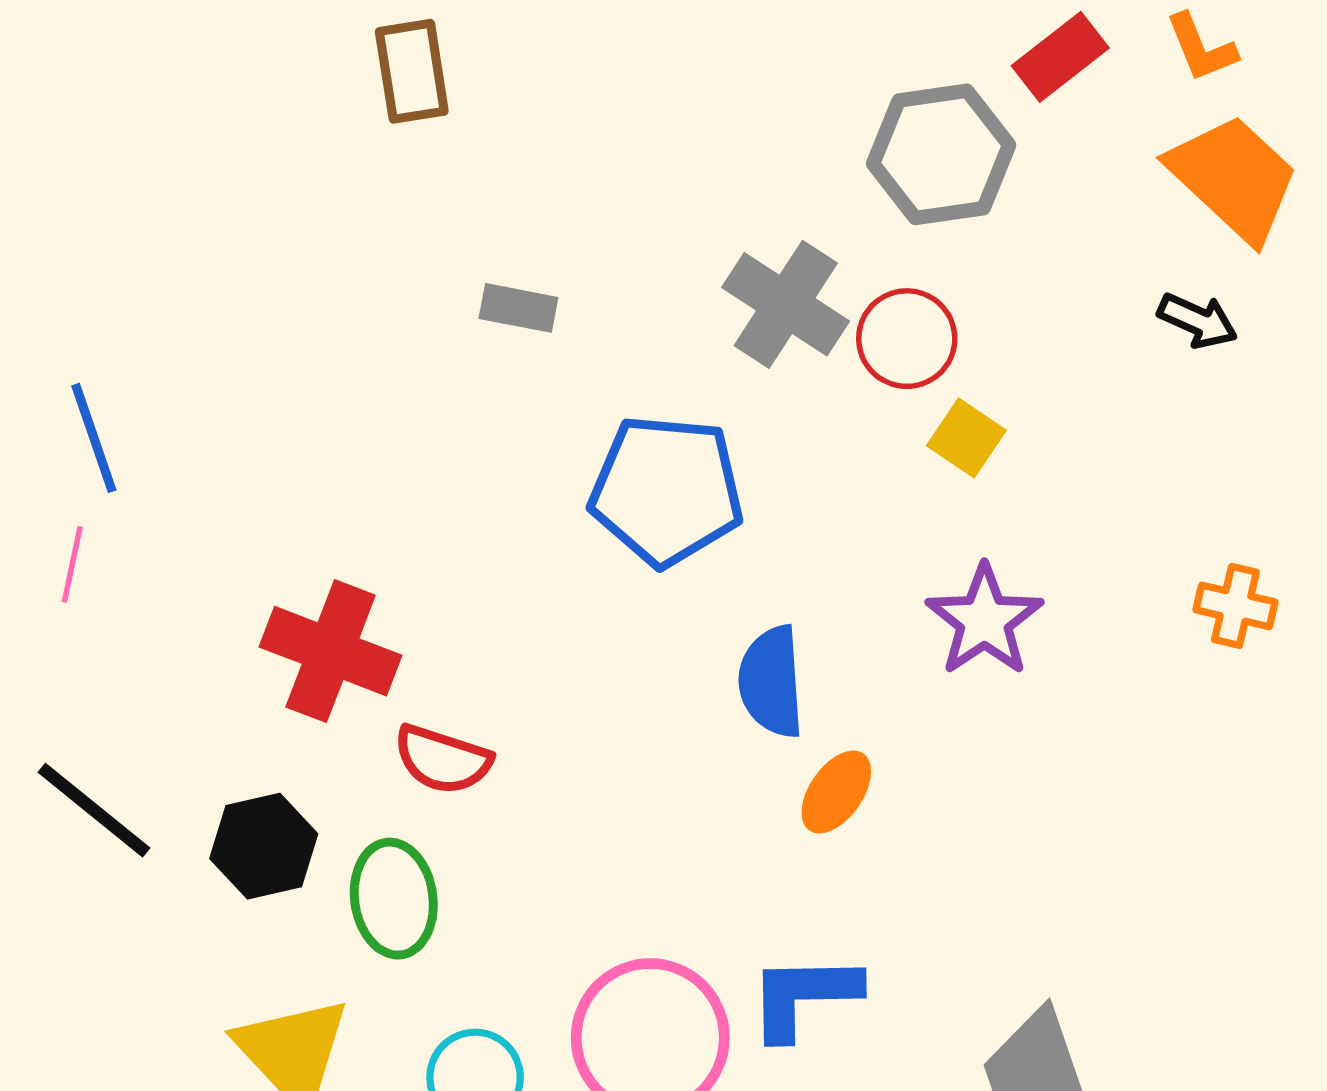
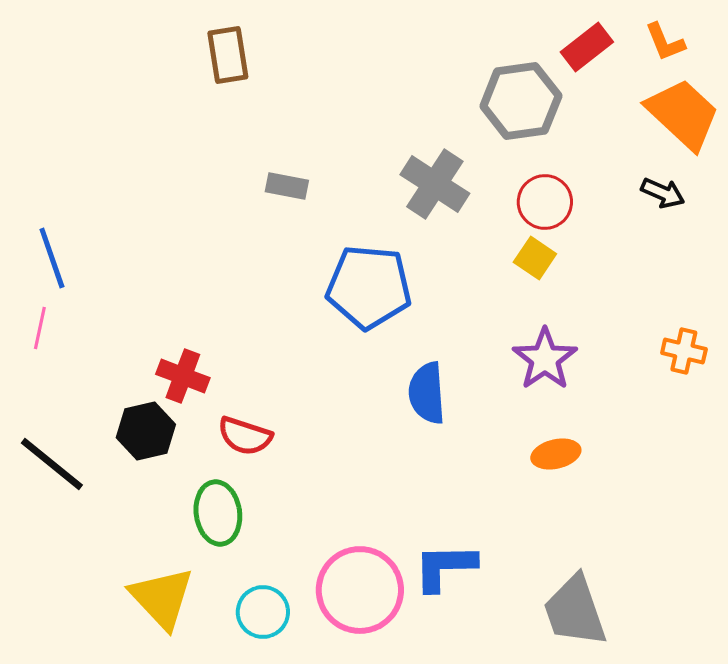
red circle: (907, 339) -> (545, 202), moved
red cross: (331, 651) -> (183, 376), size x0.7
orange ellipse: (836, 792) -> (556, 454), moved, turned 42
black hexagon: (264, 846) -> (146, 431), moved

